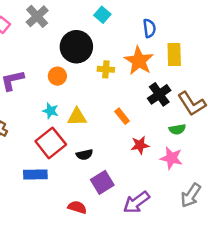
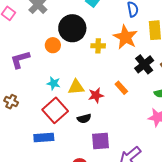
orange circle: (57, 76) -> (53, 45), moved
orange rectangle: (122, 116) -> (121, 88), moved
red star: (140, 145) -> (96, 95), moved
purple square: (102, 182) -> (100, 141), turned 30

